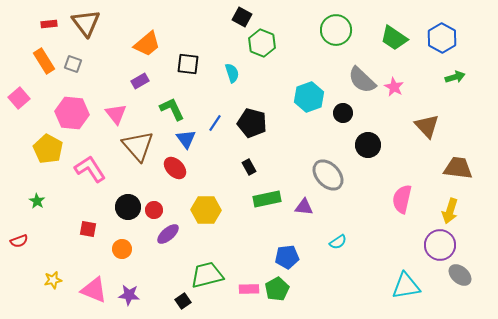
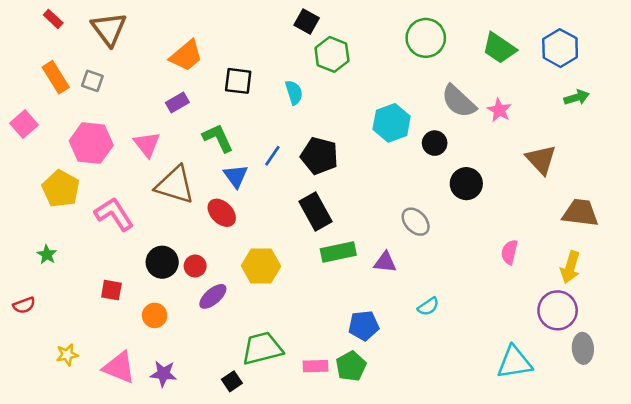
red rectangle: (49, 24) -> (53, 19), moved, turned 49
brown triangle: (138, 146) -> (175, 185), turned -32
black rectangle: (249, 167) -> (316, 212), size x1.8
gray ellipse: (328, 175) -> (416, 222), size x0.7
pink semicircle: (402, 199) -> (509, 252), size x0.7
gray ellipse: (460, 275) -> (583, 348), turned 45

